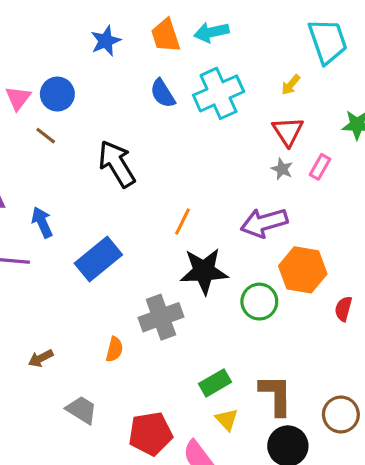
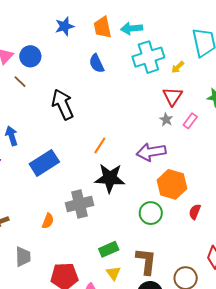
cyan cross: (219, 93) -> (148, 57), moved
green circle: (259, 302) -> (151, 213), moved
gray trapezoid: (82, 410) -> (23, 257), turned 50

